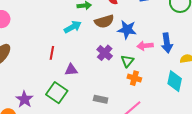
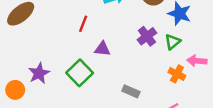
pink arrow: (145, 46) -> (197, 61), moved
green triangle: (127, 61) -> (173, 42), moved

